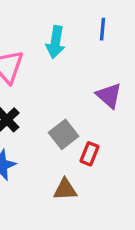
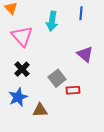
red rectangle: (89, 154) -> (73, 90), turned 64
brown triangle: (65, 189) -> (40, 110), moved

